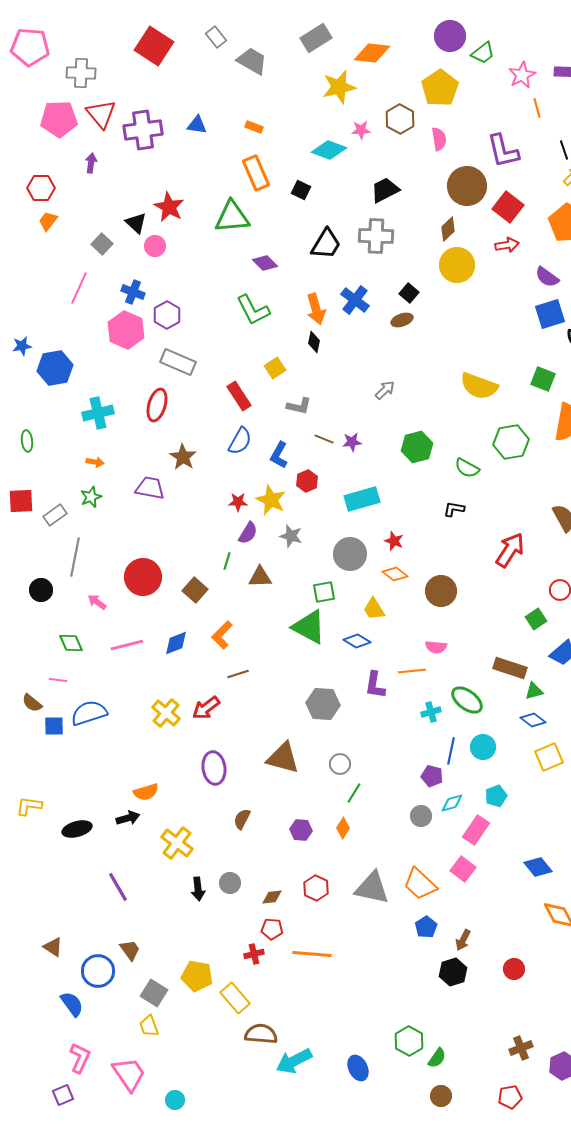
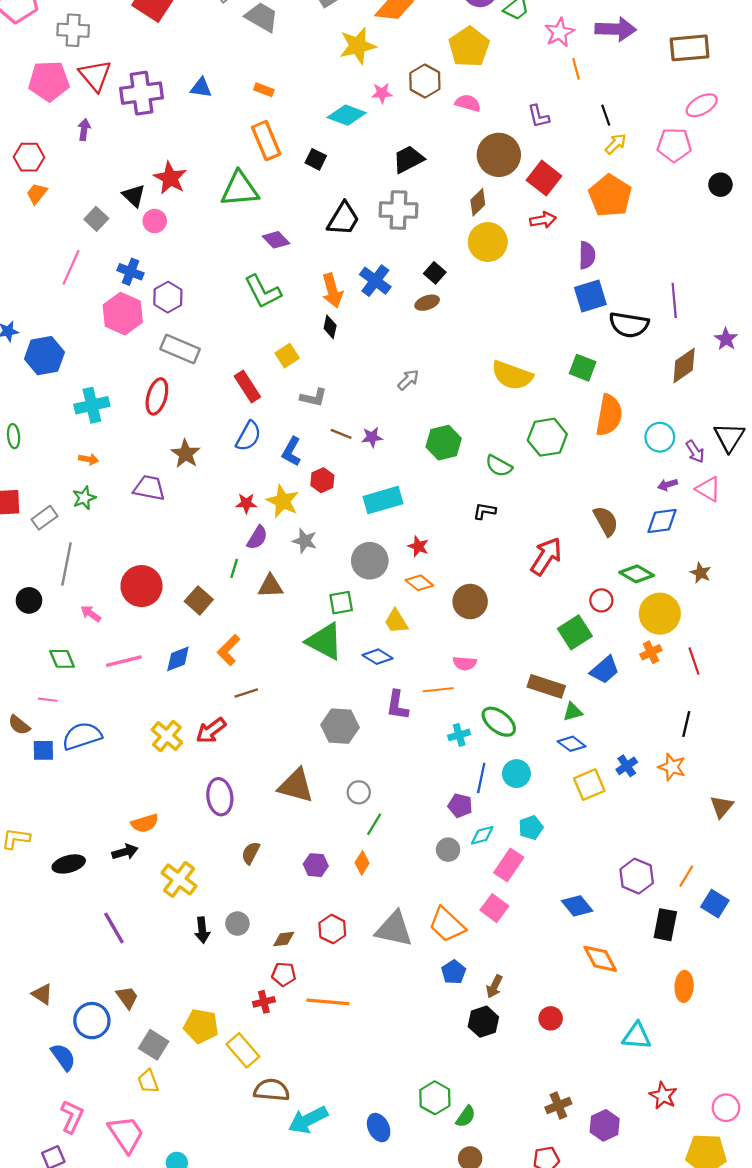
pink semicircle: (439, 139) -> (468, 103), turned -65
purple L-shape: (503, 151) -> (538, 116), size x0.6
purple semicircle: (547, 277) -> (587, 255), turned -125
green square: (536, 619) -> (575, 632), size x1.4

